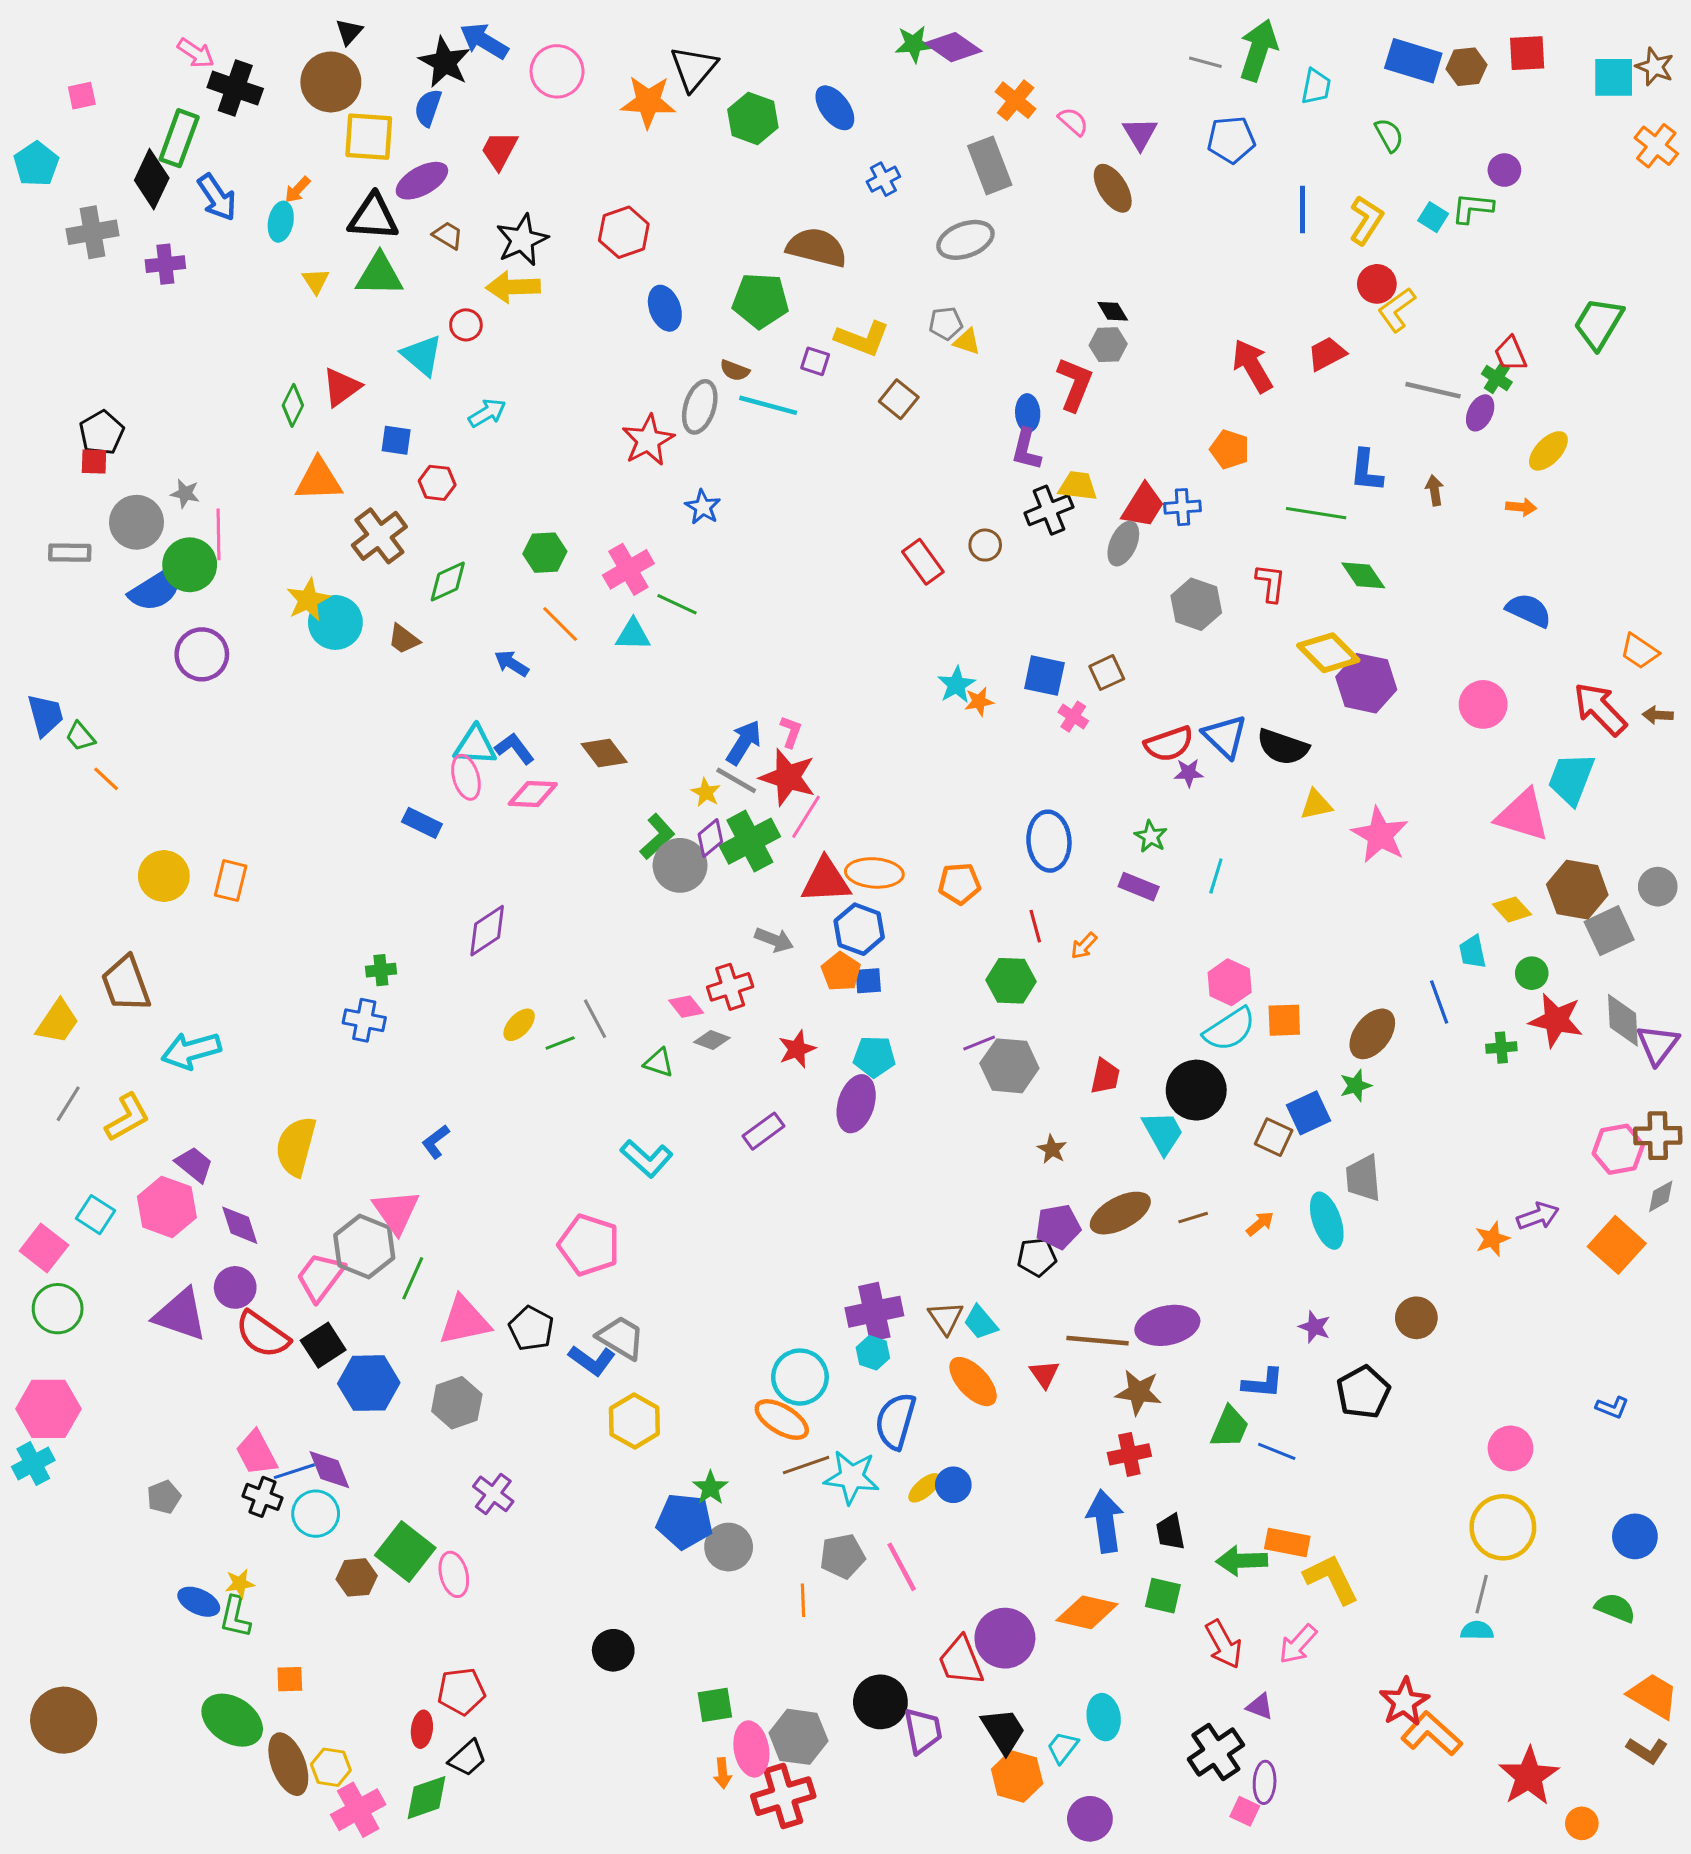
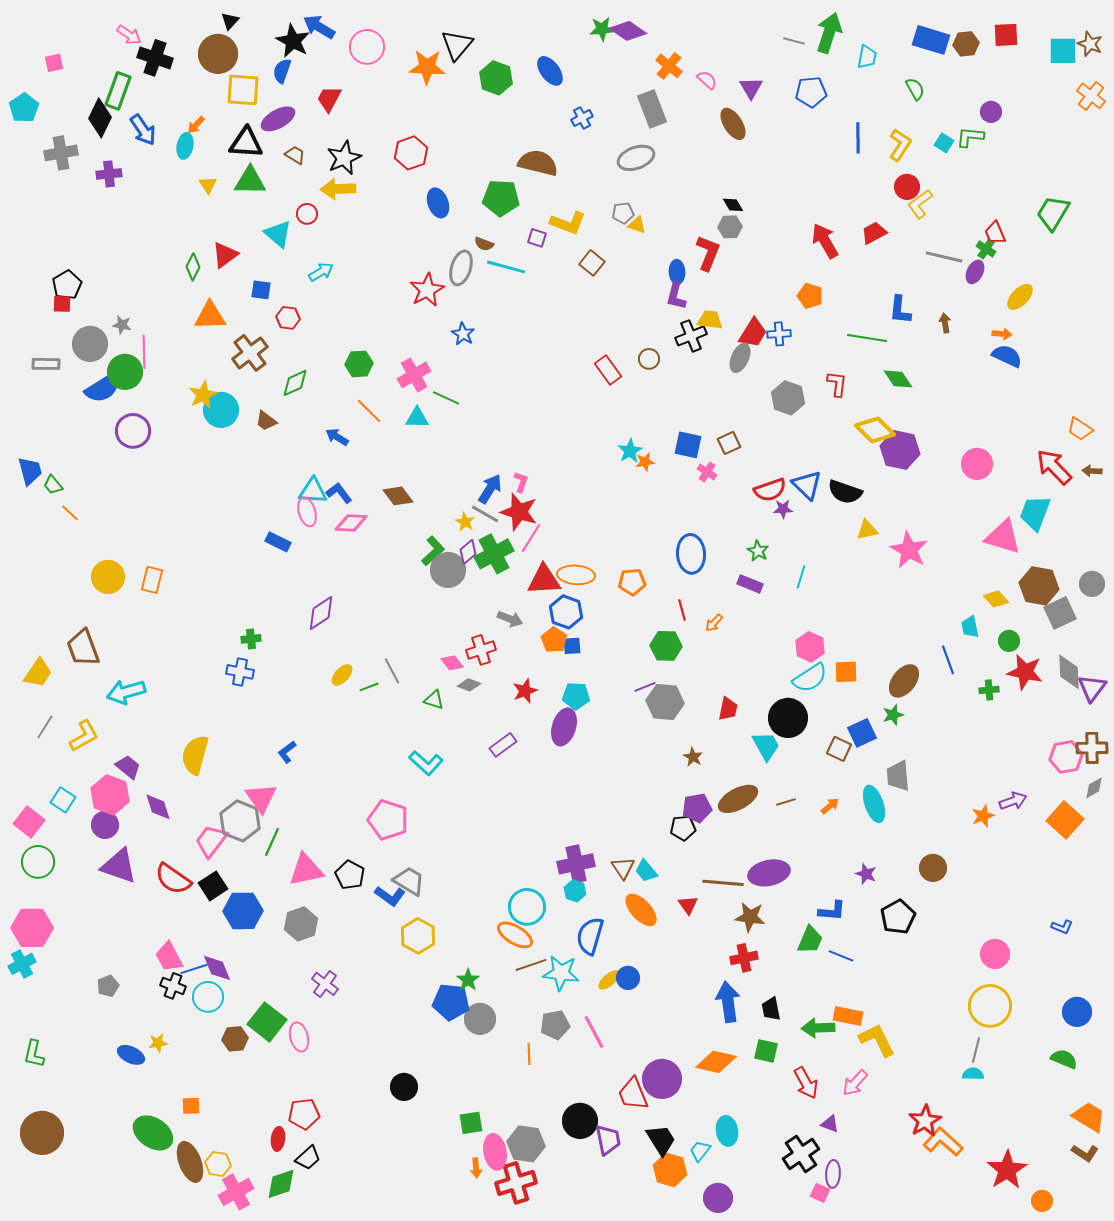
blue semicircle: (1529, 610) -> (1007, 356), moved
purple circle: (235, 1287) -> (105, 825), moved
green L-shape: (235, 1617) -> (34, 1054), moved

